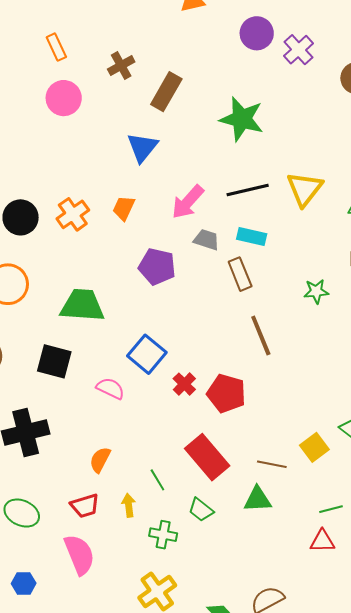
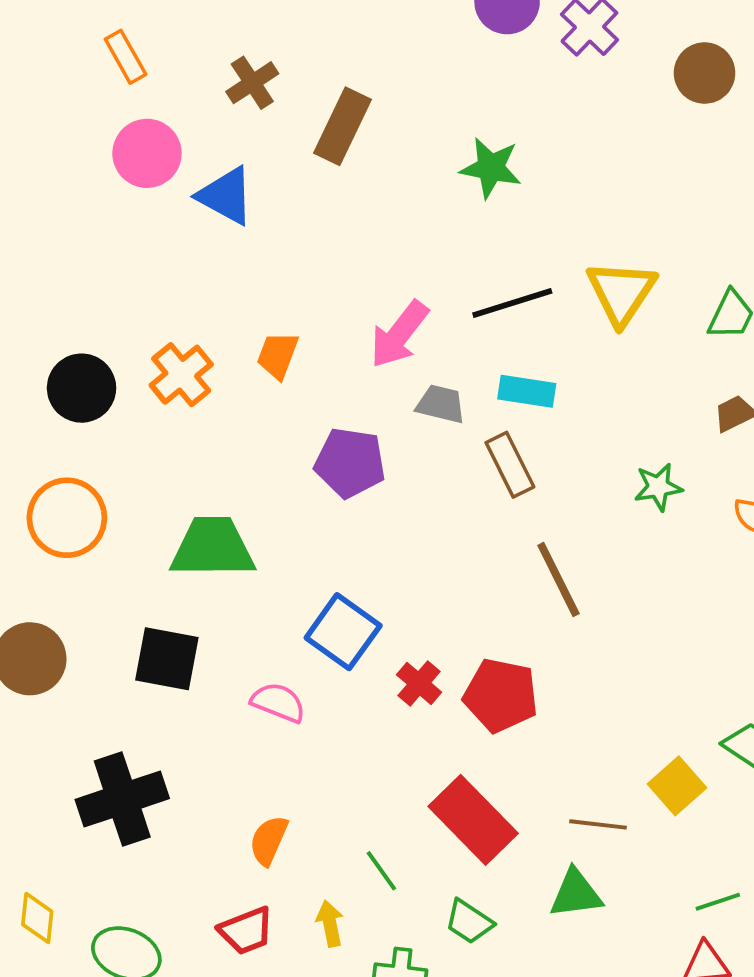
green star: (242, 119) -> (491, 168), size x0.7
blue triangle: (142, 147) -> (226, 196), moved, turned -36

